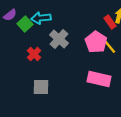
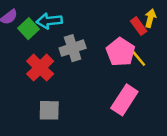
gray cross: (59, 39) -> (73, 48), turned 30
red cross: (34, 54) -> (40, 68), size x1.5
pink rectangle: (99, 79) -> (124, 100), turned -70

